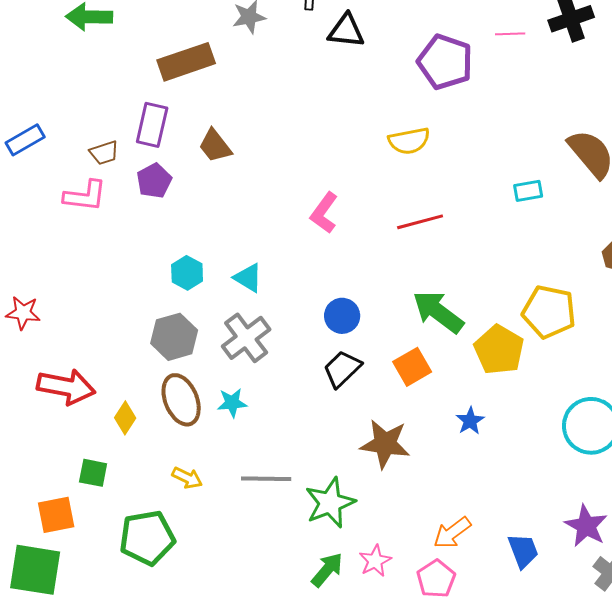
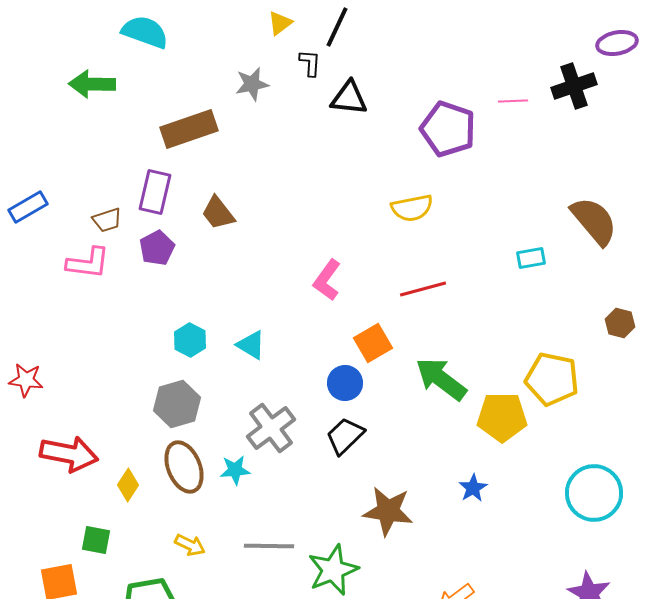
gray cross: (246, 338) -> (271, 428), moved
yellow pentagon: (499, 350) -> (502, 417), turned -30
orange square: (412, 367) -> (373, 343), moved

